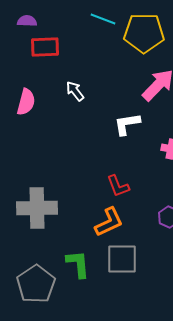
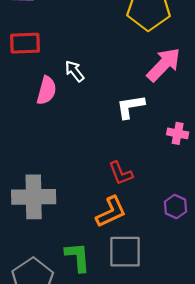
red rectangle: (45, 47) -> (25, 43), moved
pink semicircle: (26, 102) -> (47, 90), moved

